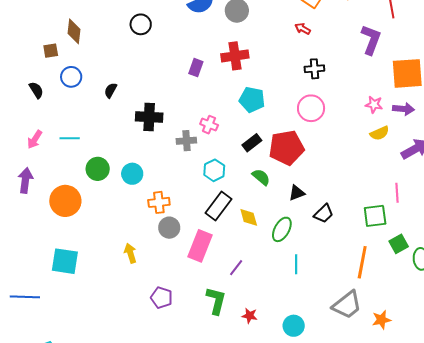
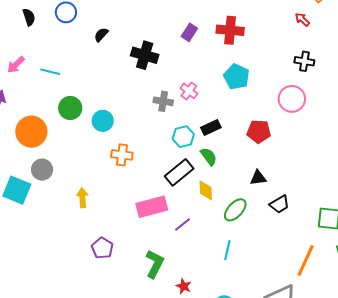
black cross: (149, 117) -> (145, 55), moved
black rectangle: (252, 143) -> (211, 127), moved
red pentagon: (286, 148) -> (259, 131), size x0.7
green semicircle: (261, 177) -> (209, 156), moved
gray circle: (169, 228) -> (42, 170), moved
pink rectangle: (200, 246) -> (152, 207), turned 40
cyan line: (296, 264) -> (227, 250), moved
purple line: (236, 268) -> (183, 224), moved

